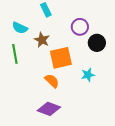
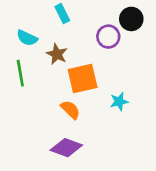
black circle: (97, 43) -> (131, 19), moved

